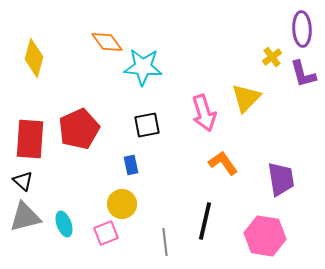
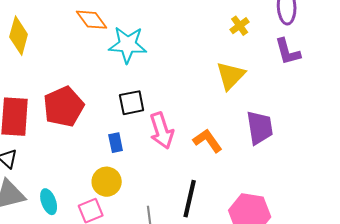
yellow cross: (272, 57) -> (240, 26), moved
pink arrow: (204, 113) -> (162, 131), moved
purple trapezoid: (281, 179) -> (260, 128), moved

